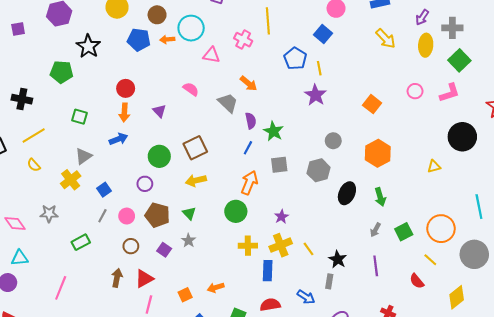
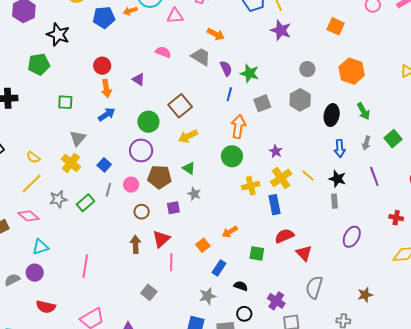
yellow line: (34, 136) -> (32, 184), moved
purple circle: (145, 184) -> (141, 150), size x1.5
green rectangle: (81, 242) -> (86, 203), moved
purple square: (164, 250) -> (173, 208), turned -32
blue arrow: (306, 297) -> (340, 148), moved, turned 66

